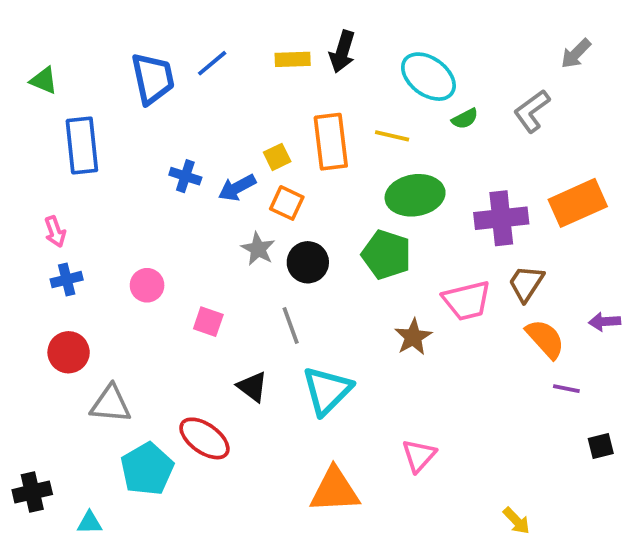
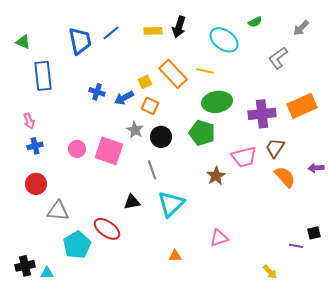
green semicircle: (465, 119) -> (255, 22), moved
orange rectangle: (331, 142) -> (173, 74), turned -36
pink square: (208, 322) -> (109, 151), moved, size x1.8
black triangle: (252, 387) -> (132, 202), turned -48
purple line: (566, 389) -> (296, 246), moved
pink triangle: (419, 456) -> (219, 238), turned 30
orange triangle: (335, 490) -> (175, 256), size x0.5
black cross: (32, 492) -> (25, 266), moved

